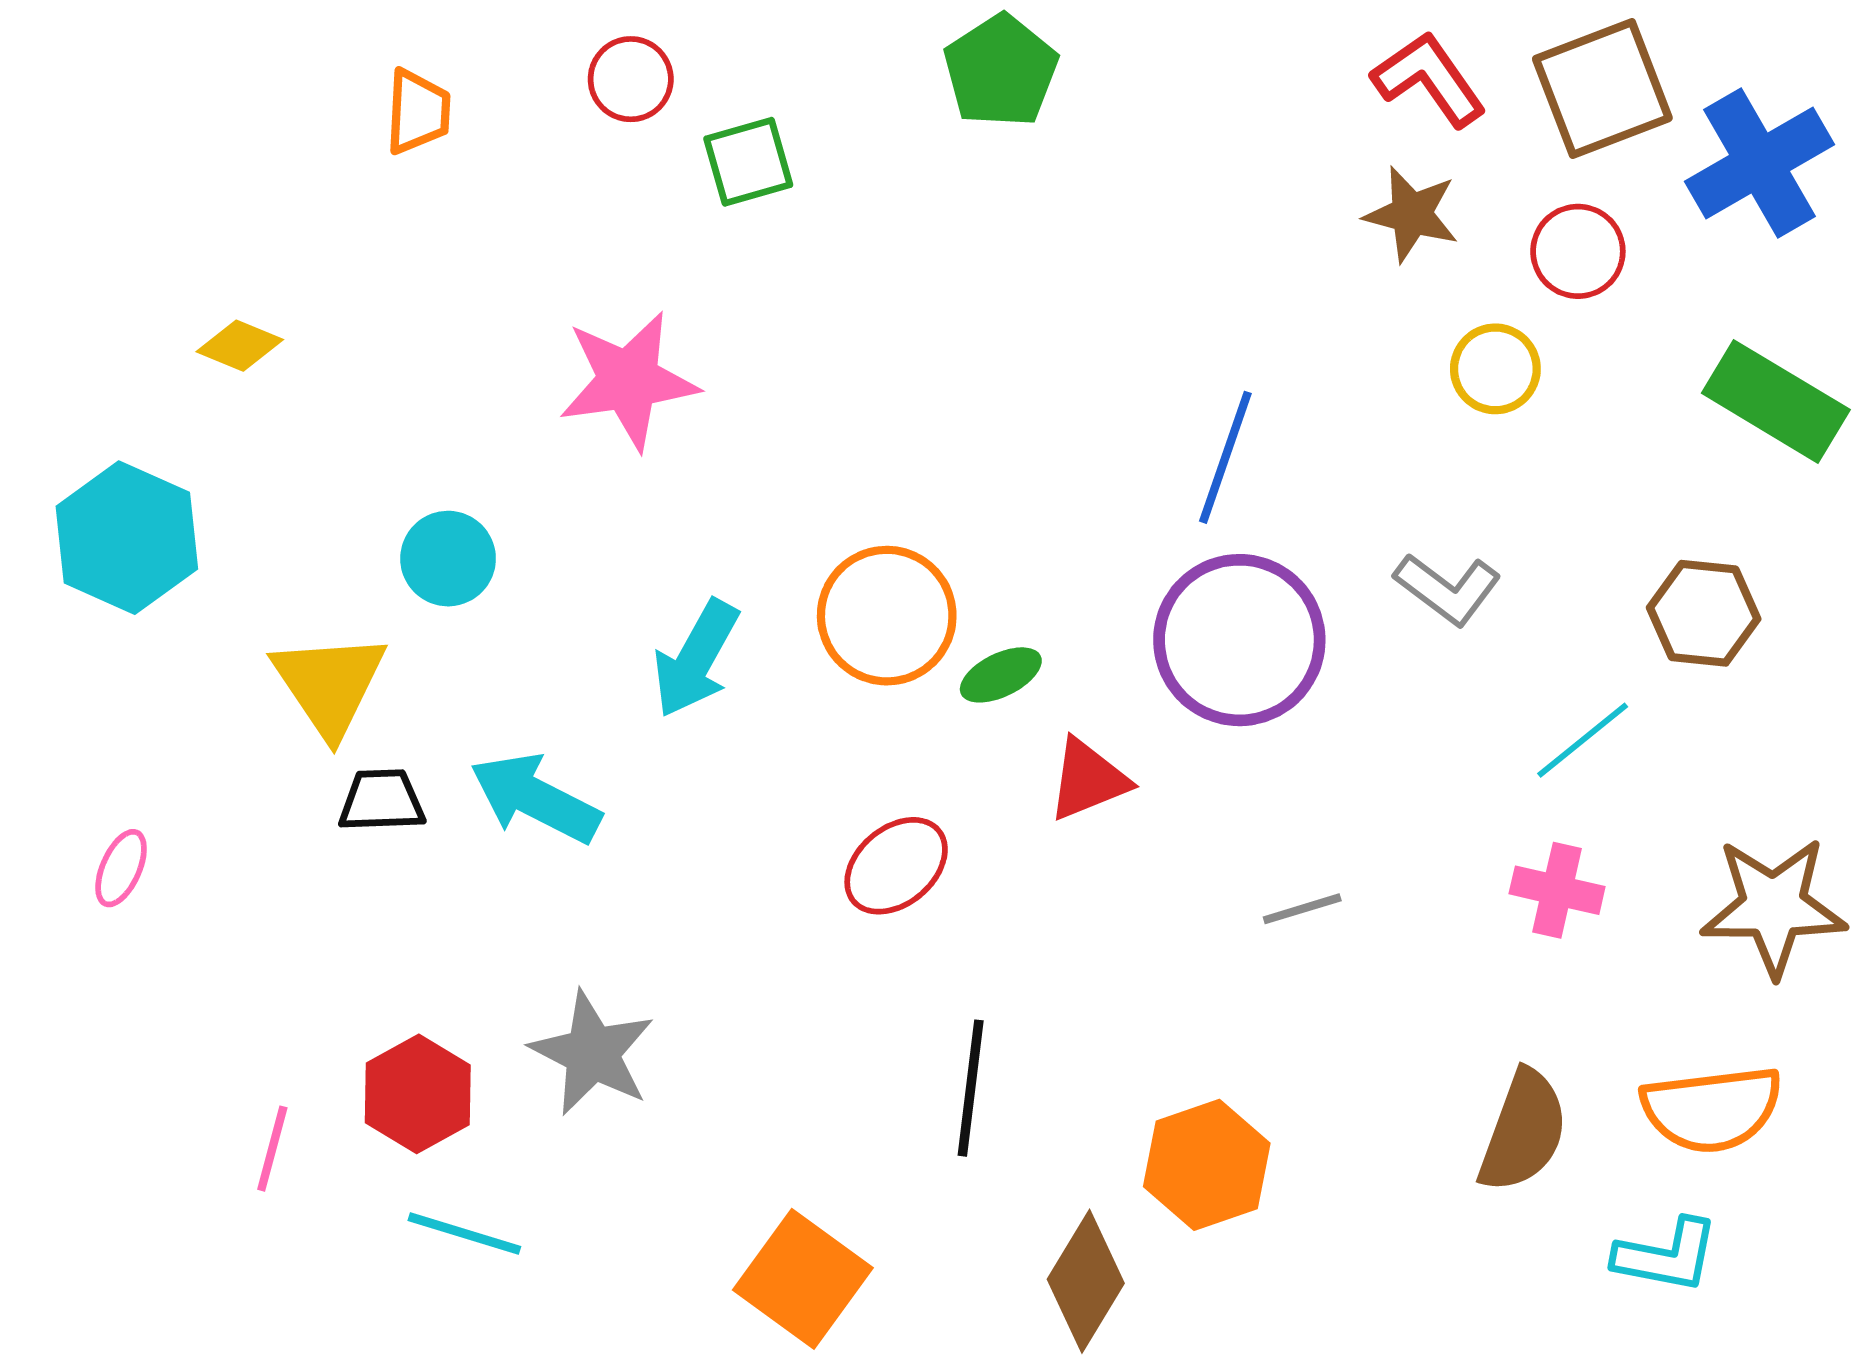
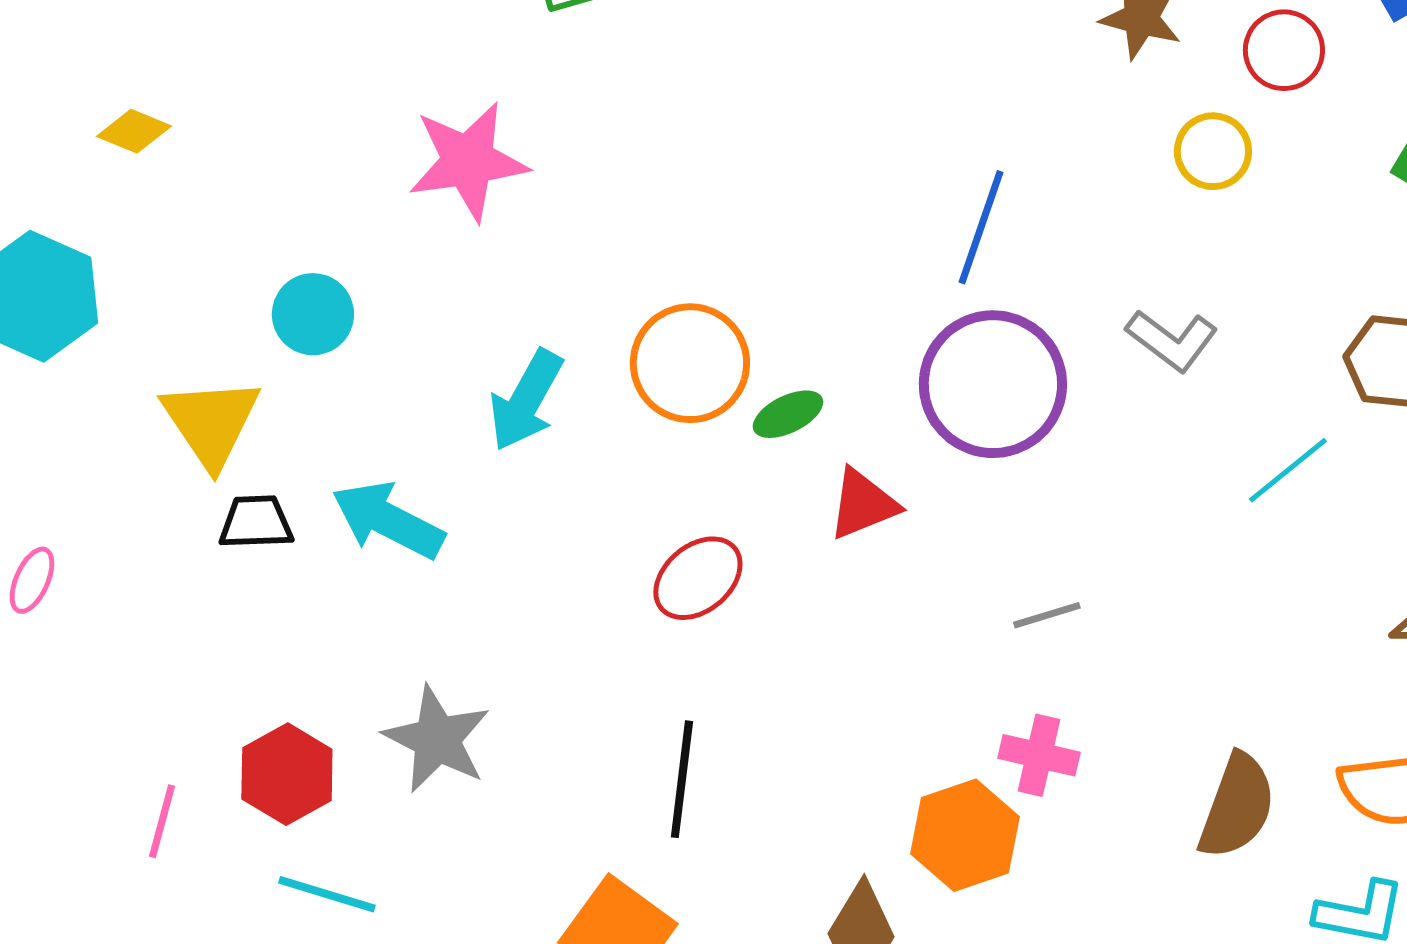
pink cross: (1557, 890) -> (1039, 755), moved
black line: (971, 1088) -> (682, 779), moved

